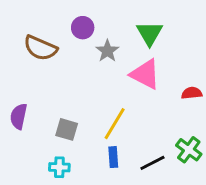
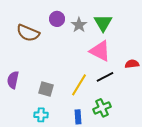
gray star: (107, 51) -> (79, 25), moved
green cross: (189, 150) -> (102, 108), moved, turned 30
blue rectangle: (113, 157) -> (78, 117), moved
black line: (152, 163) -> (105, 77), moved

